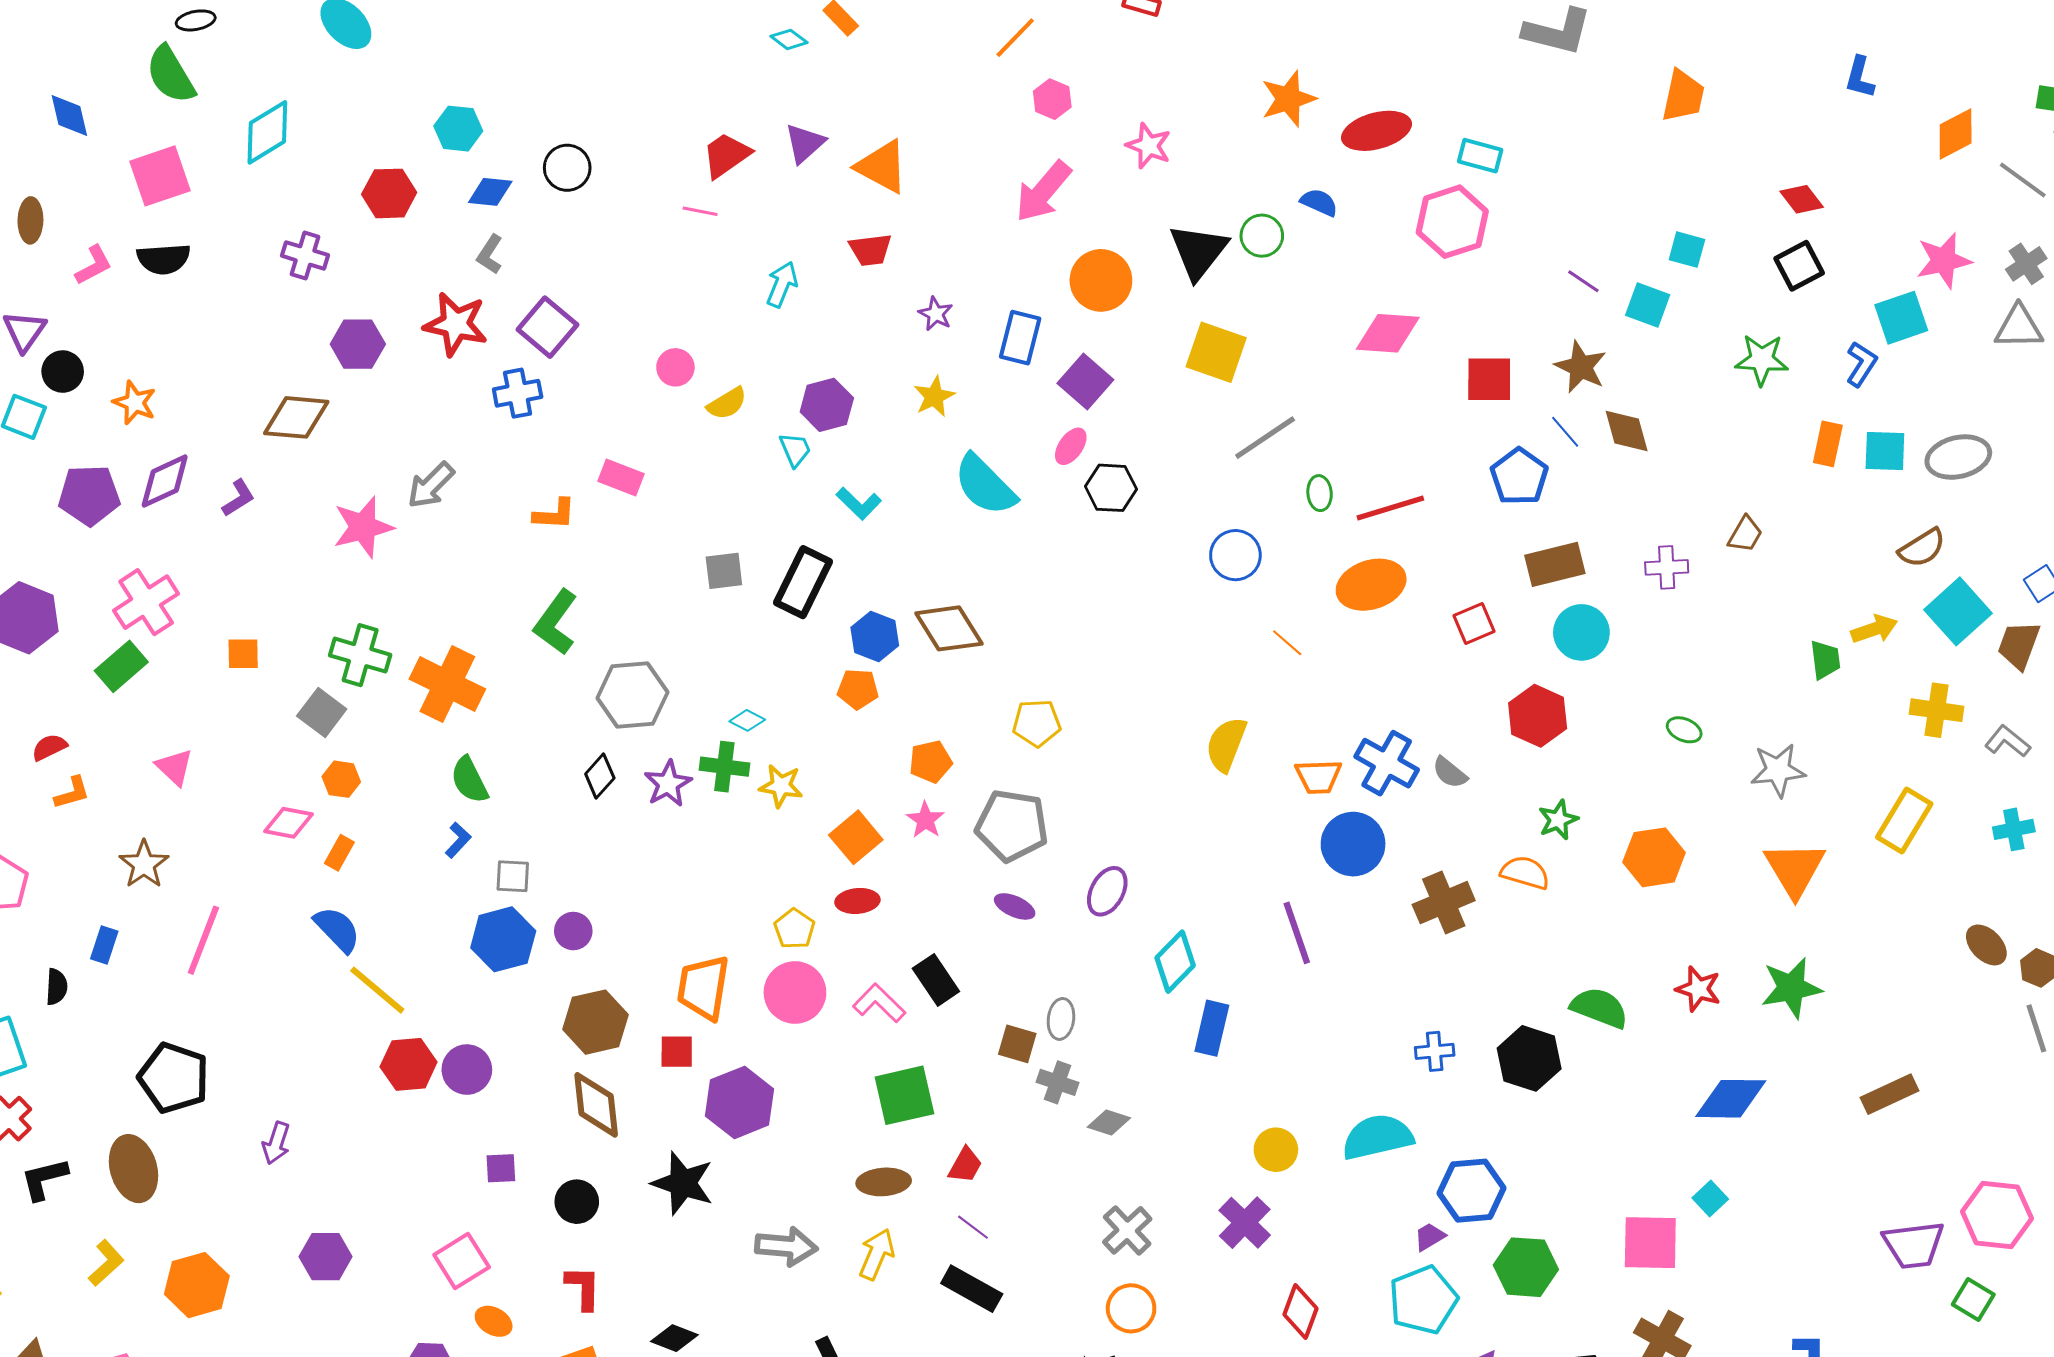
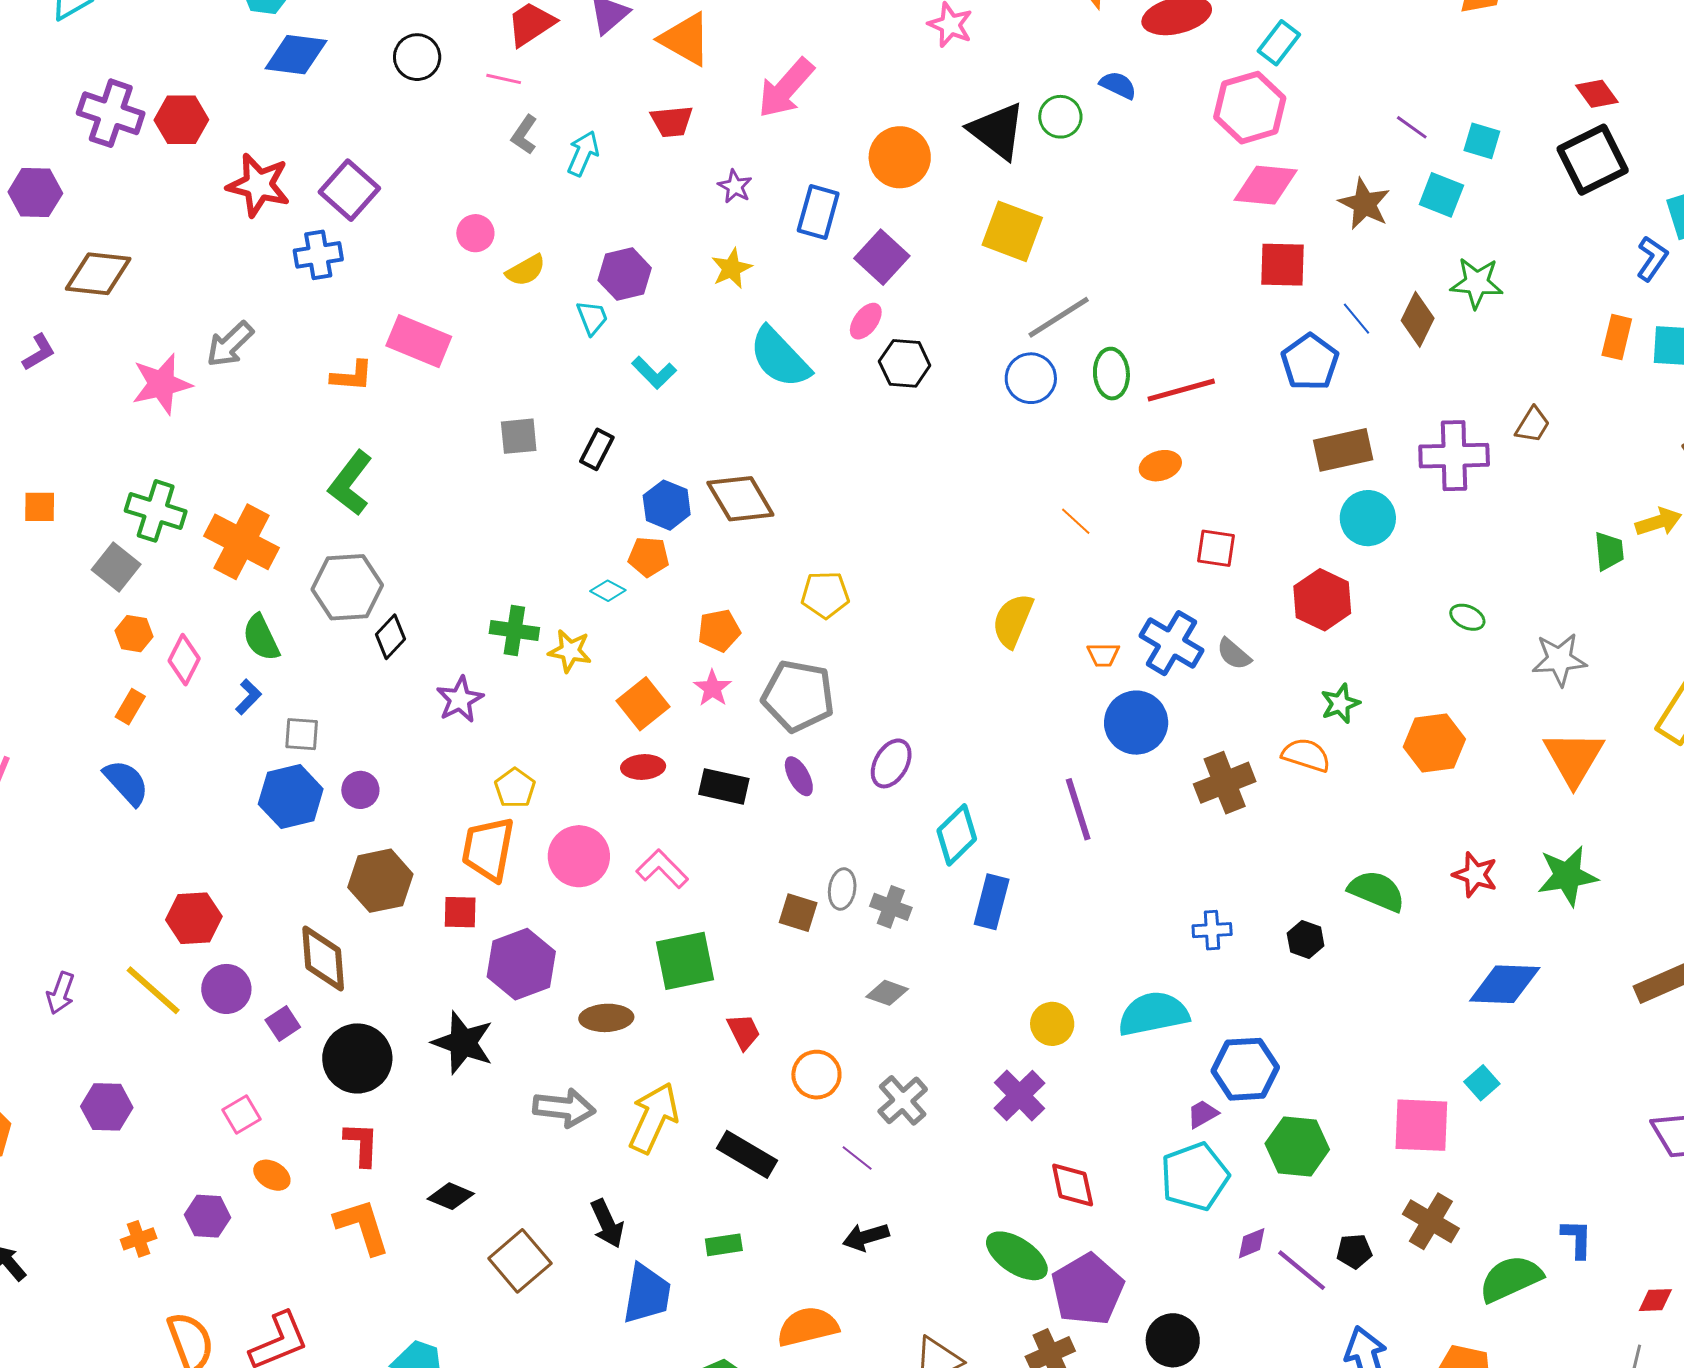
cyan rectangle: (1480, 156) -> (1279, 43), turned -69
black circle: (567, 168) -> (417, 57), moved
blue diamond: (490, 192) -> (296, 55), size x1.4
pink arrow: (1043, 192) -> (786, 88), moved
red hexagon: (389, 193) -> (181, 120), moved
black triangle: (1198, 251) -> (997, 131), turned -32
gray L-shape: (490, 254) -> (524, 135), moved
purple cross: (305, 255) -> (111, 113), size x1.4
black square: (1799, 266) -> (1593, 160), size x1.4
purple line: (1583, 281) -> (1412, 127), moved
pink diamond: (1388, 333) -> (1266, 185), moved
purple hexagon: (358, 344) -> (35, 193), moved
green star: (1762, 360) -> (1477, 283), moved
brown star: (1581, 367) -> (1364, 204), moved
brown diamond: (1627, 431) -> (1418, 319), turned 40
pink rectangle: (621, 477) -> (419, 341), size x1.4
green ellipse: (1320, 493) -> (1111, 374), size x1.4
blue circle: (1235, 555) -> (1031, 378), moved
purple cross: (1667, 567) -> (1454, 456), size x1.6
black rectangle: (803, 582) -> (597, 449), size x0.6
orange ellipse: (1371, 585) -> (1160, 466), size x0.6
red square: (1474, 624) -> (1216, 548), moved, turned 30
gray hexagon: (632, 695) -> (347, 587), moved
cyan diamond: (747, 720) -> (608, 591), moved
orange trapezoid: (1318, 777) -> (1103, 655), size x0.7
purple star: (668, 784) -> (460, 699), moved
pink diamond: (288, 823) -> (184, 660), moved, turned -75
purple ellipse: (1015, 906) -> (799, 776), turned 36
yellow pentagon: (794, 929) -> (515, 788), moved
black rectangle: (936, 980) -> (724, 786), moved, turned -45
yellow line: (377, 990) -> (153, 990), moved
black hexagon: (1529, 1058) -> (1306, 940), size x0.6
purple circle: (467, 1070) -> (226, 989), moved
gray cross: (1058, 1082) -> (891, 907), moved
brown diamond: (596, 1105) -> (323, 958), moved
red trapezoid: (965, 1165) -> (744, 1032), turned -57
purple square: (501, 1168) -> (283, 1024), turned -32
brown ellipse: (884, 1182) -> (606, 1018), moved
black circle: (577, 1202) -> (357, 1058), size x1.6
purple line: (973, 1227) -> (857, 1158), moved
yellow arrow: (877, 1254) -> (654, 1118), size x1.4
pink square: (462, 1261) -> (242, 1115), size x0.7
orange circle: (1131, 1308) -> (816, 1075), moved
red diamond: (1300, 1311) -> (1073, 1185), turned -34

